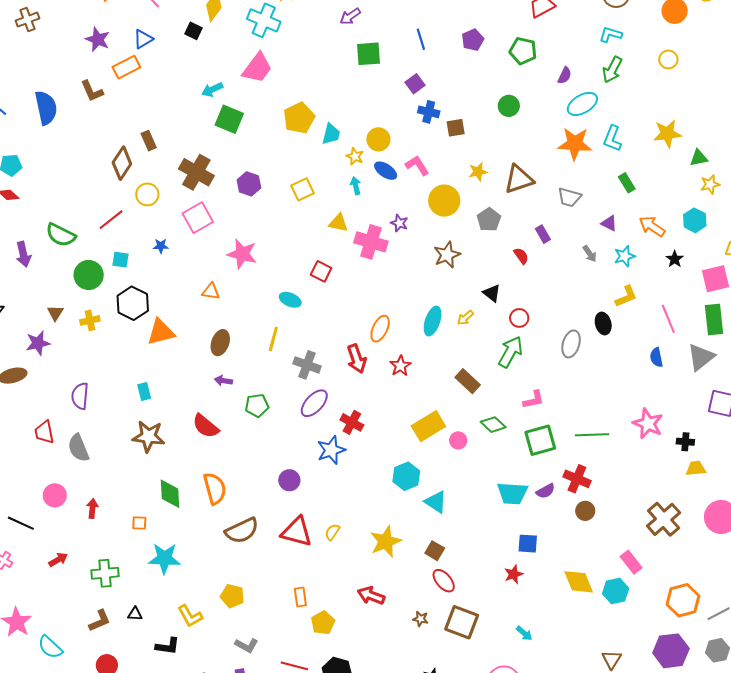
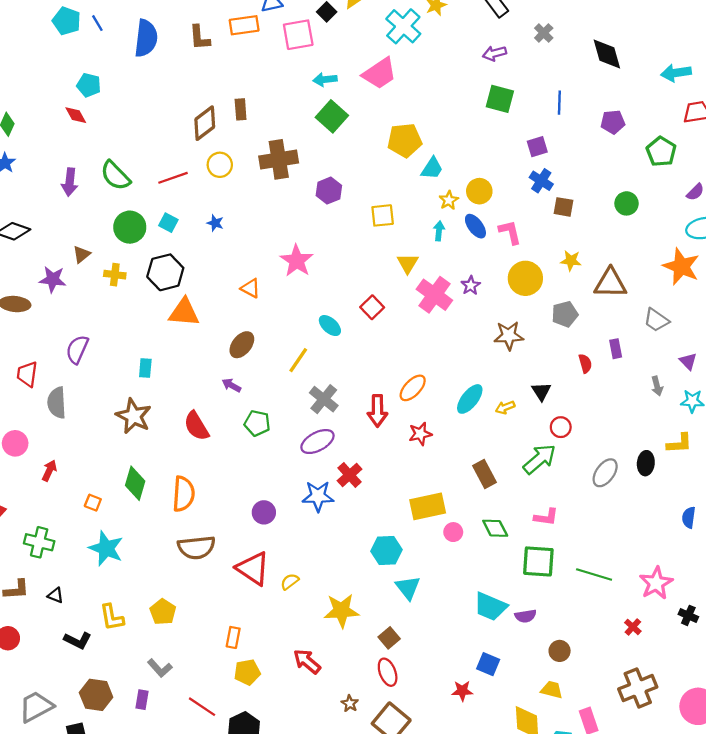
brown cross: (196, 172) -> (279, 159), turned 32
pink square: (198, 218) -> (298, 35), moved
yellow triangle: (338, 223) -> (408, 263), turned 30
yellow trapezoid: (696, 468) -> (552, 690), moved
red cross: (577, 479) -> (633, 627), moved, size x0.6

